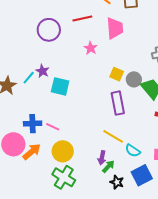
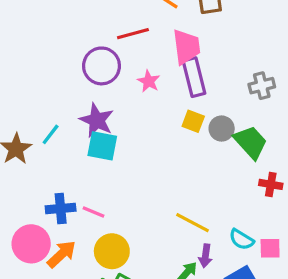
purple circle: (49, 30) -> (102, 66), moved
purple star: (42, 71) -> (97, 120), moved, size x1.5
purple rectangle: (118, 103) -> (194, 77), moved
cyan semicircle: (133, 151) -> (241, 239), moved
purple arrow: (102, 158) -> (205, 256), moved

